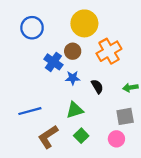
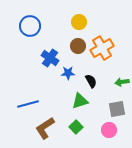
yellow circle: (84, 23) -> (79, 22), size x0.6
brown circle: (73, 51) -> (78, 46), moved
green triangle: (75, 110) -> (80, 101), moved

